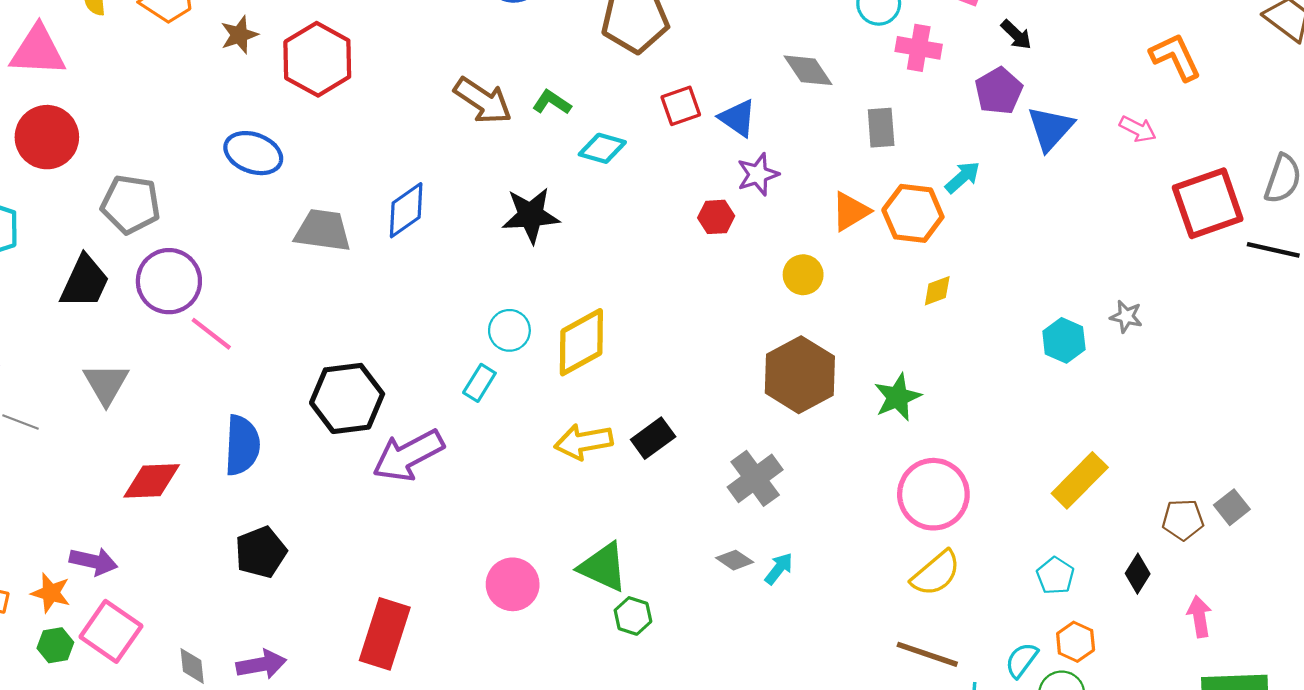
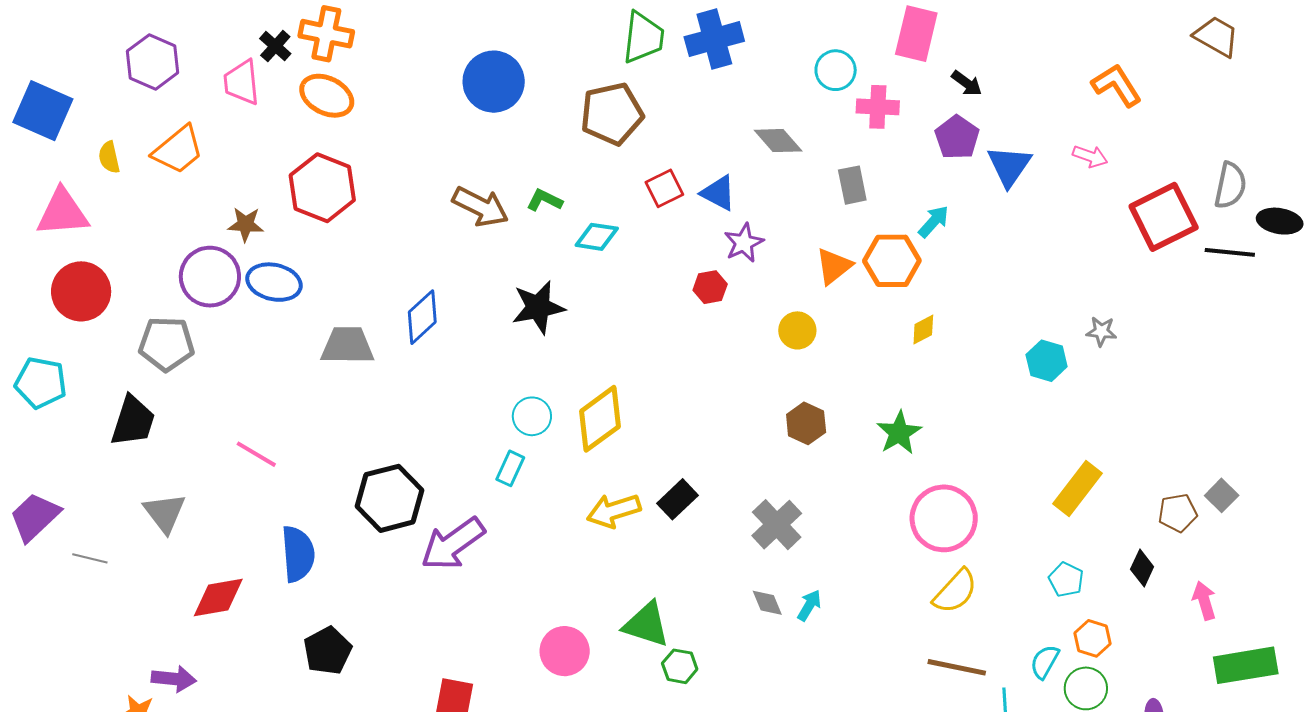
brown star: (239, 35) -> (246, 224), moved, turned 30
purple circle: (169, 281) -> (210, 277), moved
brown hexagon: (800, 375) -> (806, 423), size x0.6
gray diamond: (735, 560) -> (767, 603), turned 40

